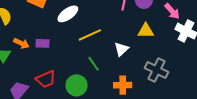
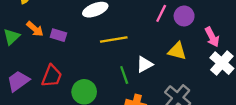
green line: (94, 64) -> (124, 75), moved
red trapezoid: (46, 79) -> (52, 76), turned -60

